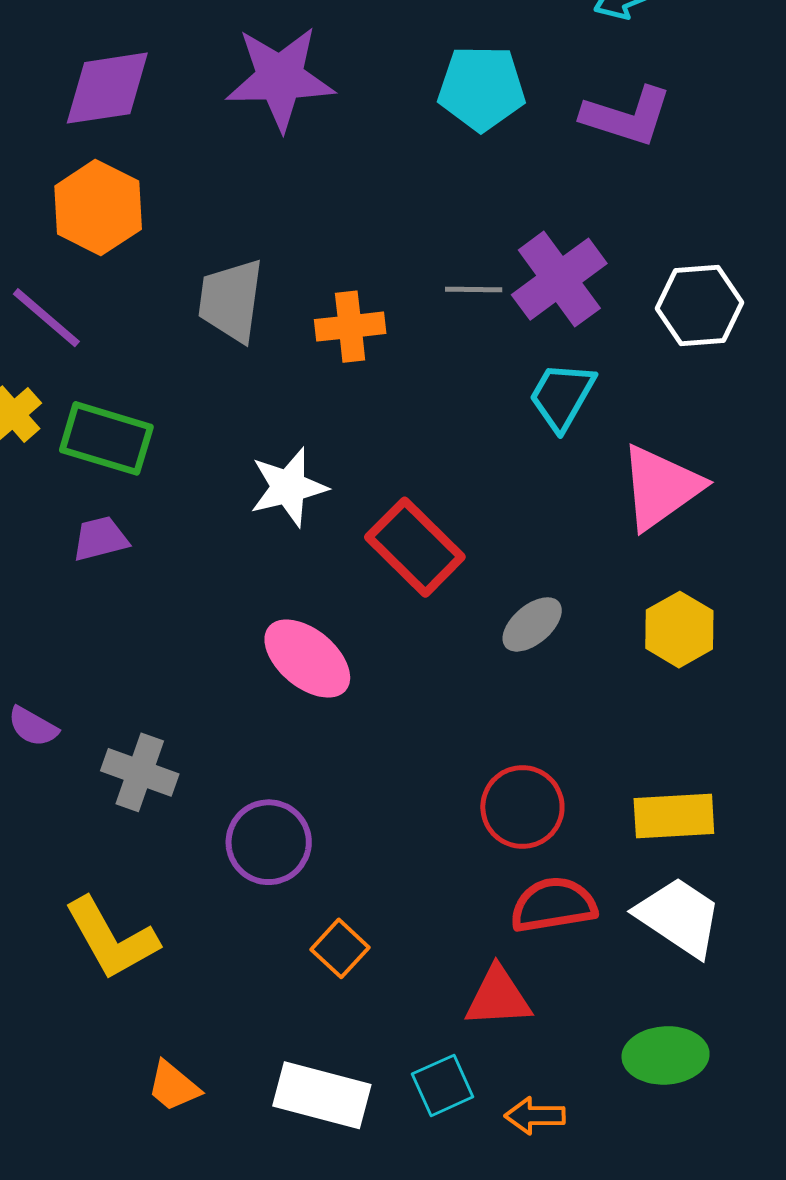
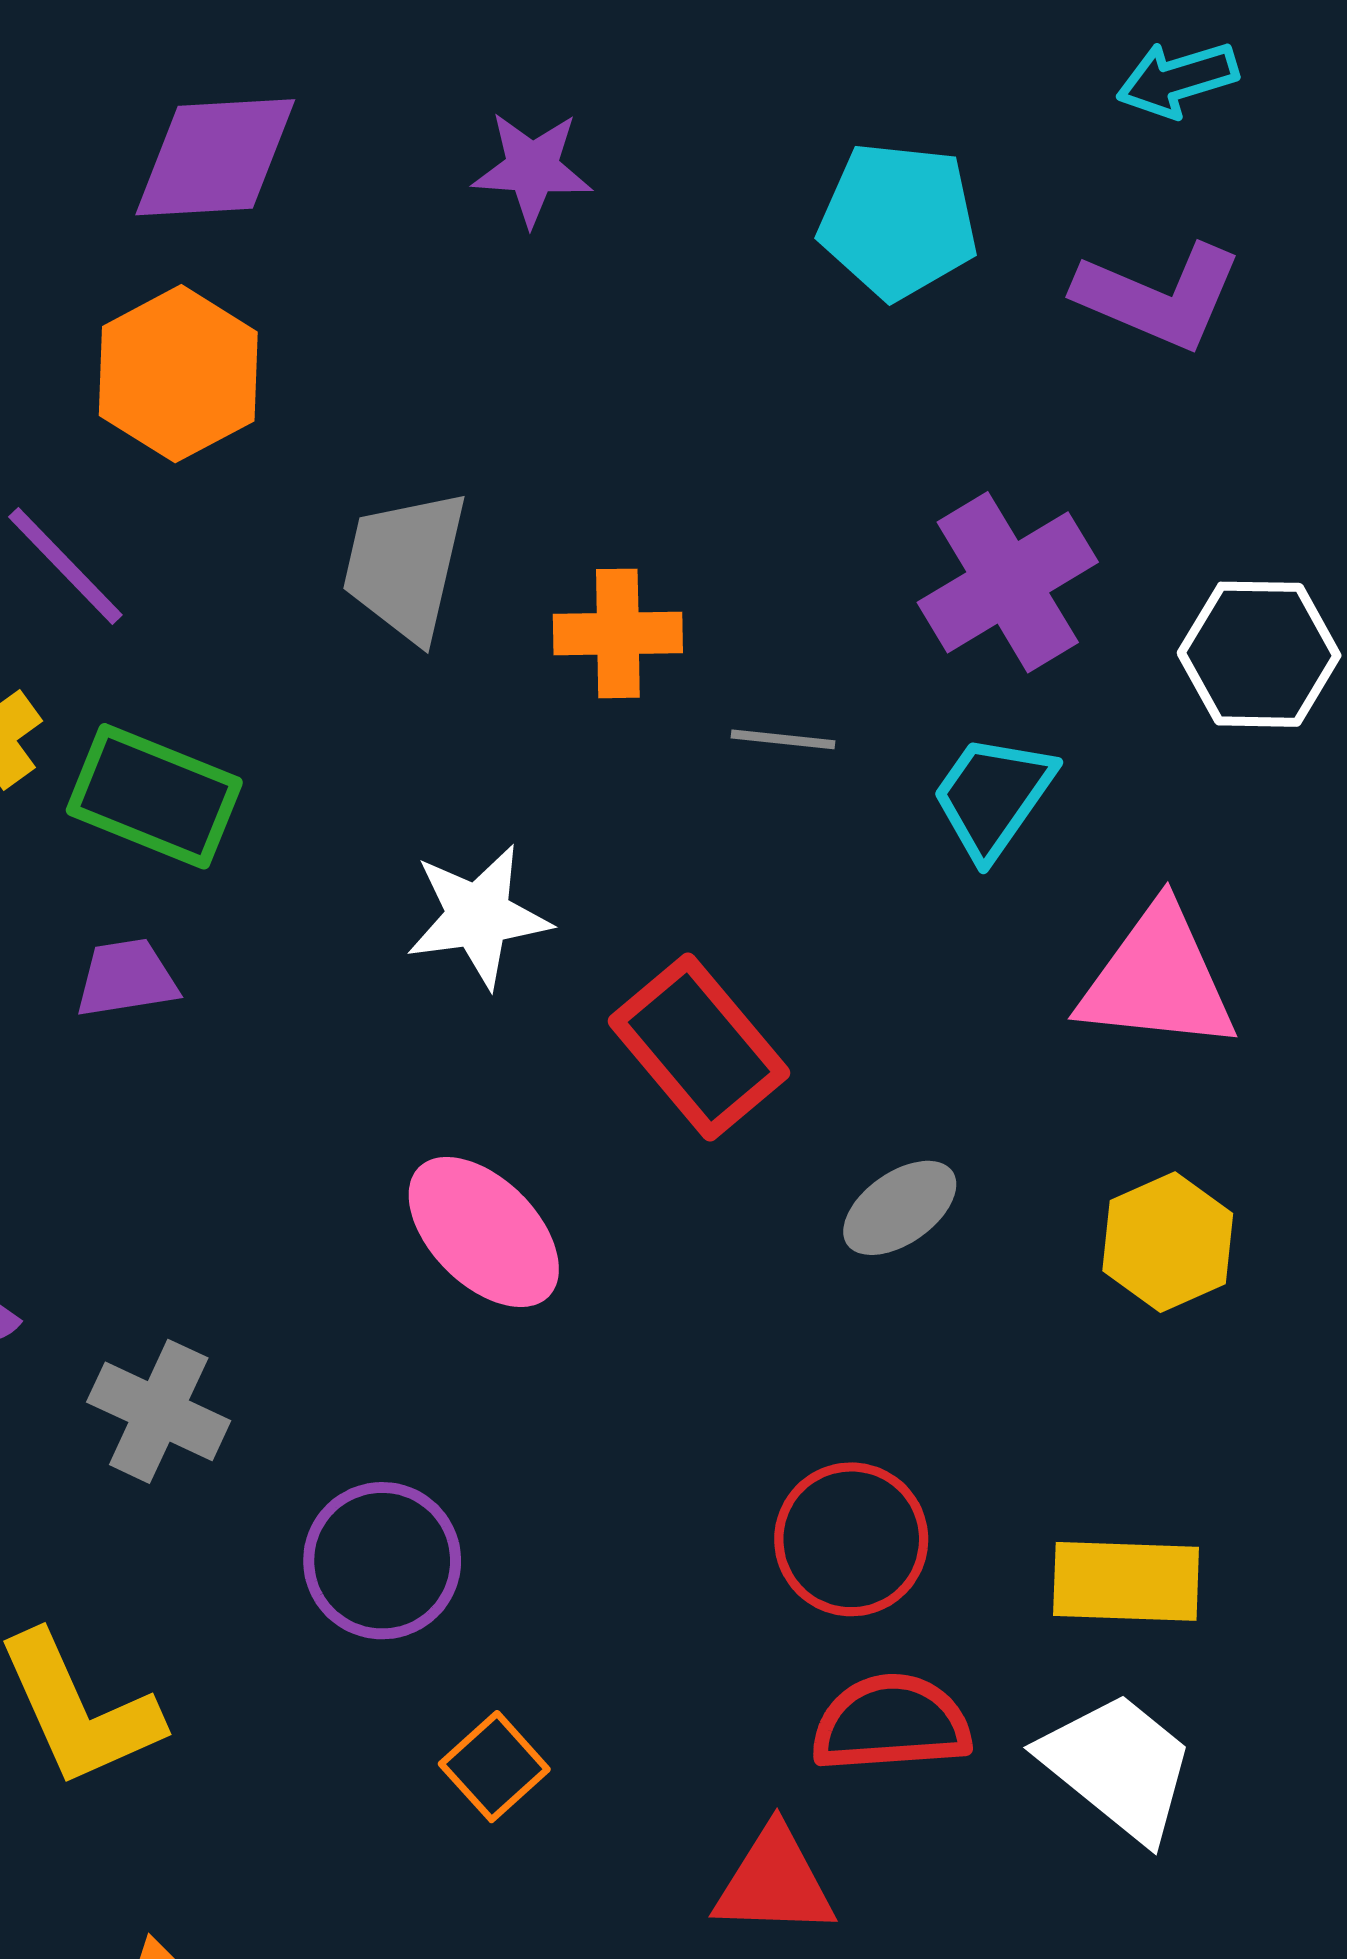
purple star: (280, 78) -> (532, 168), size x0.6
gray line: (474, 290) -> (783, 739), moved
pink triangle: (661, 487) -> (1158, 979), turned 36

